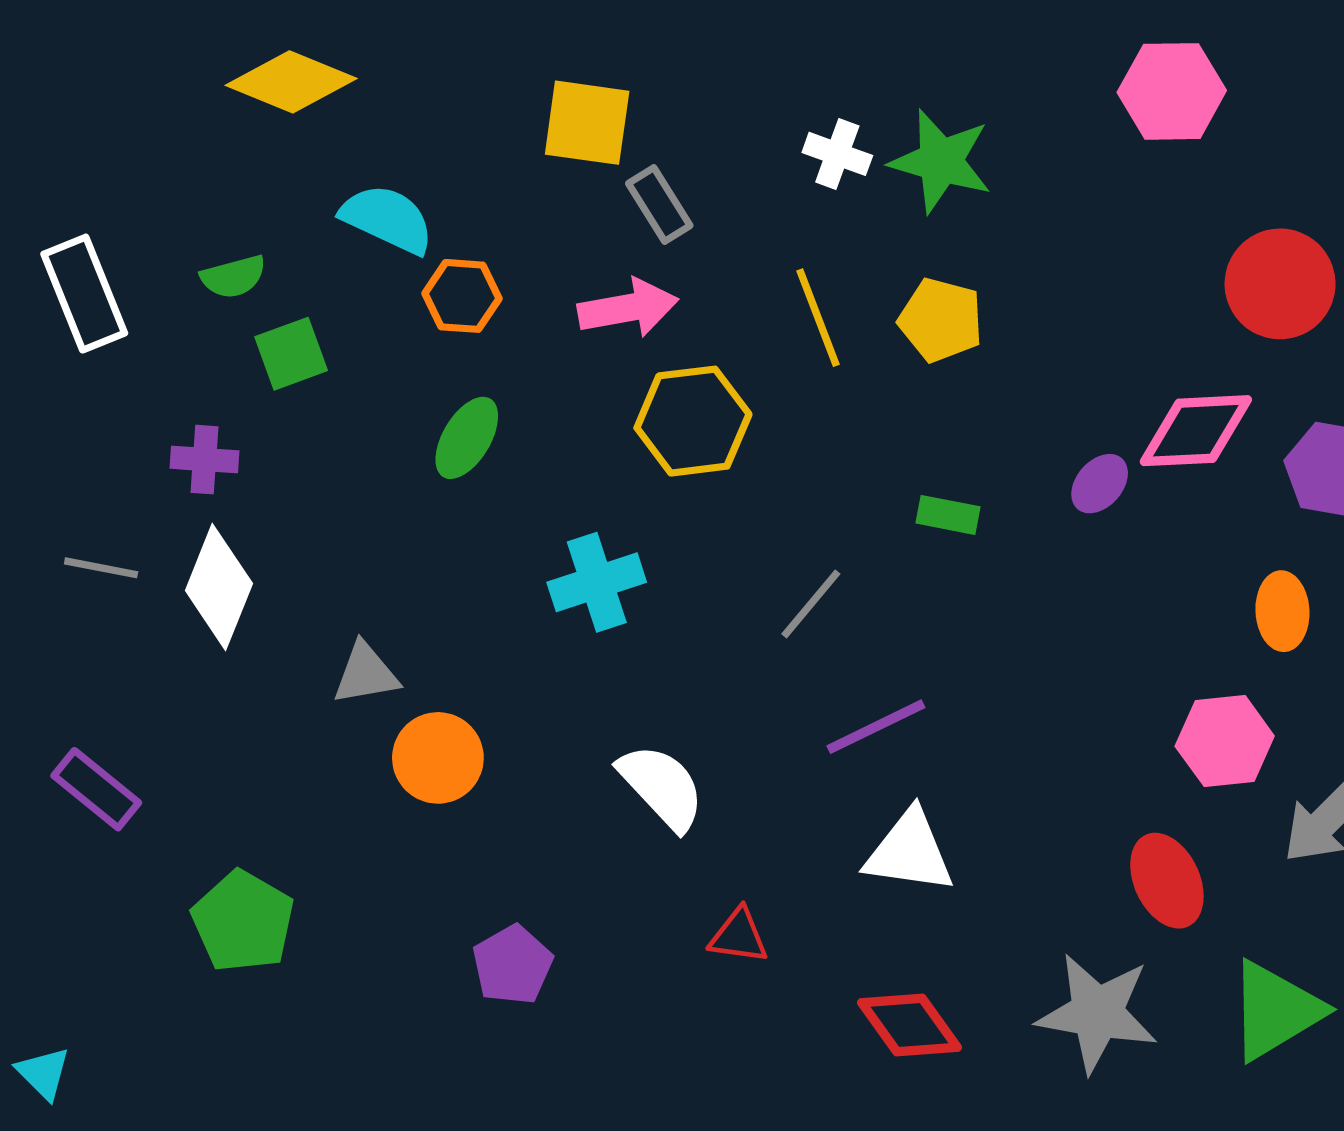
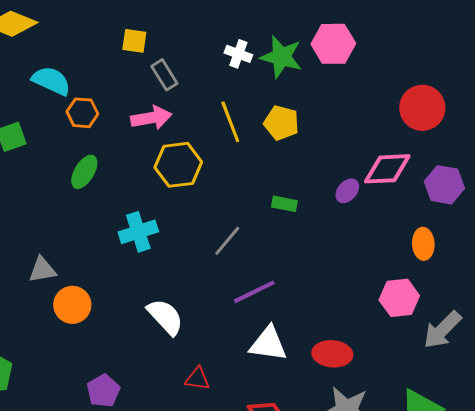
pink hexagon: (1172, 91) -> (333, 44), moved
yellow square: (587, 123) -> (134, 41), size x0.7
red ellipse: (1167, 881) -> (332, 354), moved, turned -60

